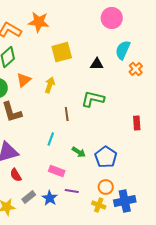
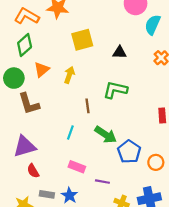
cyan semicircle: (123, 50) -> (153, 25), moved
green arrow: (79, 152) -> (106, 135), moved, size x1.5
orange circle: (106, 187) -> (156, 162), moved
purple line: (72, 191) -> (102, 182), moved
gray rectangle: (29, 197) -> (47, 194), turned 48

